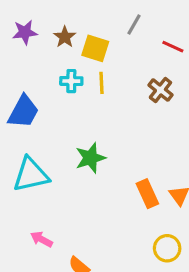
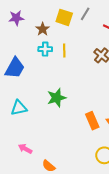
brown star: (65, 37) -> (43, 29), moved
yellow square: (95, 48) -> (64, 17), moved
cyan triangle: (31, 175) -> (19, 108), size x0.7

